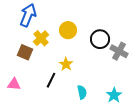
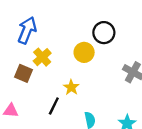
yellow circle: (68, 30) -> (84, 52), moved
black circle: (100, 39) -> (104, 33), moved

